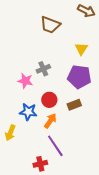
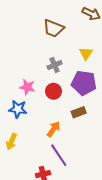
gray cross: (43, 69) -> (55, 65), moved
red circle: (49, 100) -> (53, 91), moved
blue star: (28, 112) -> (18, 109), moved

